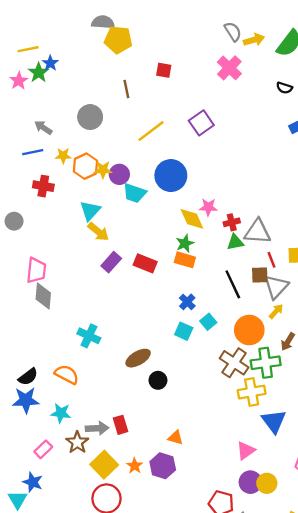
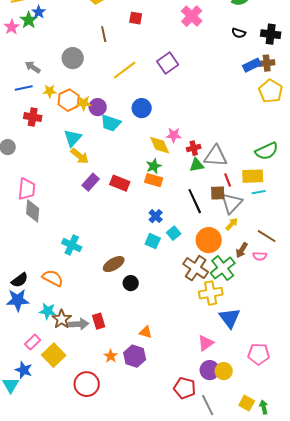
blue circle: (171, 176) -> (142, 108), size x0.7
green cross: (266, 363) -> (223, 268), turned -30
brown star: (77, 442) -> (62, 319), moved
yellow square: (104, 465) -> (54, 355), moved

